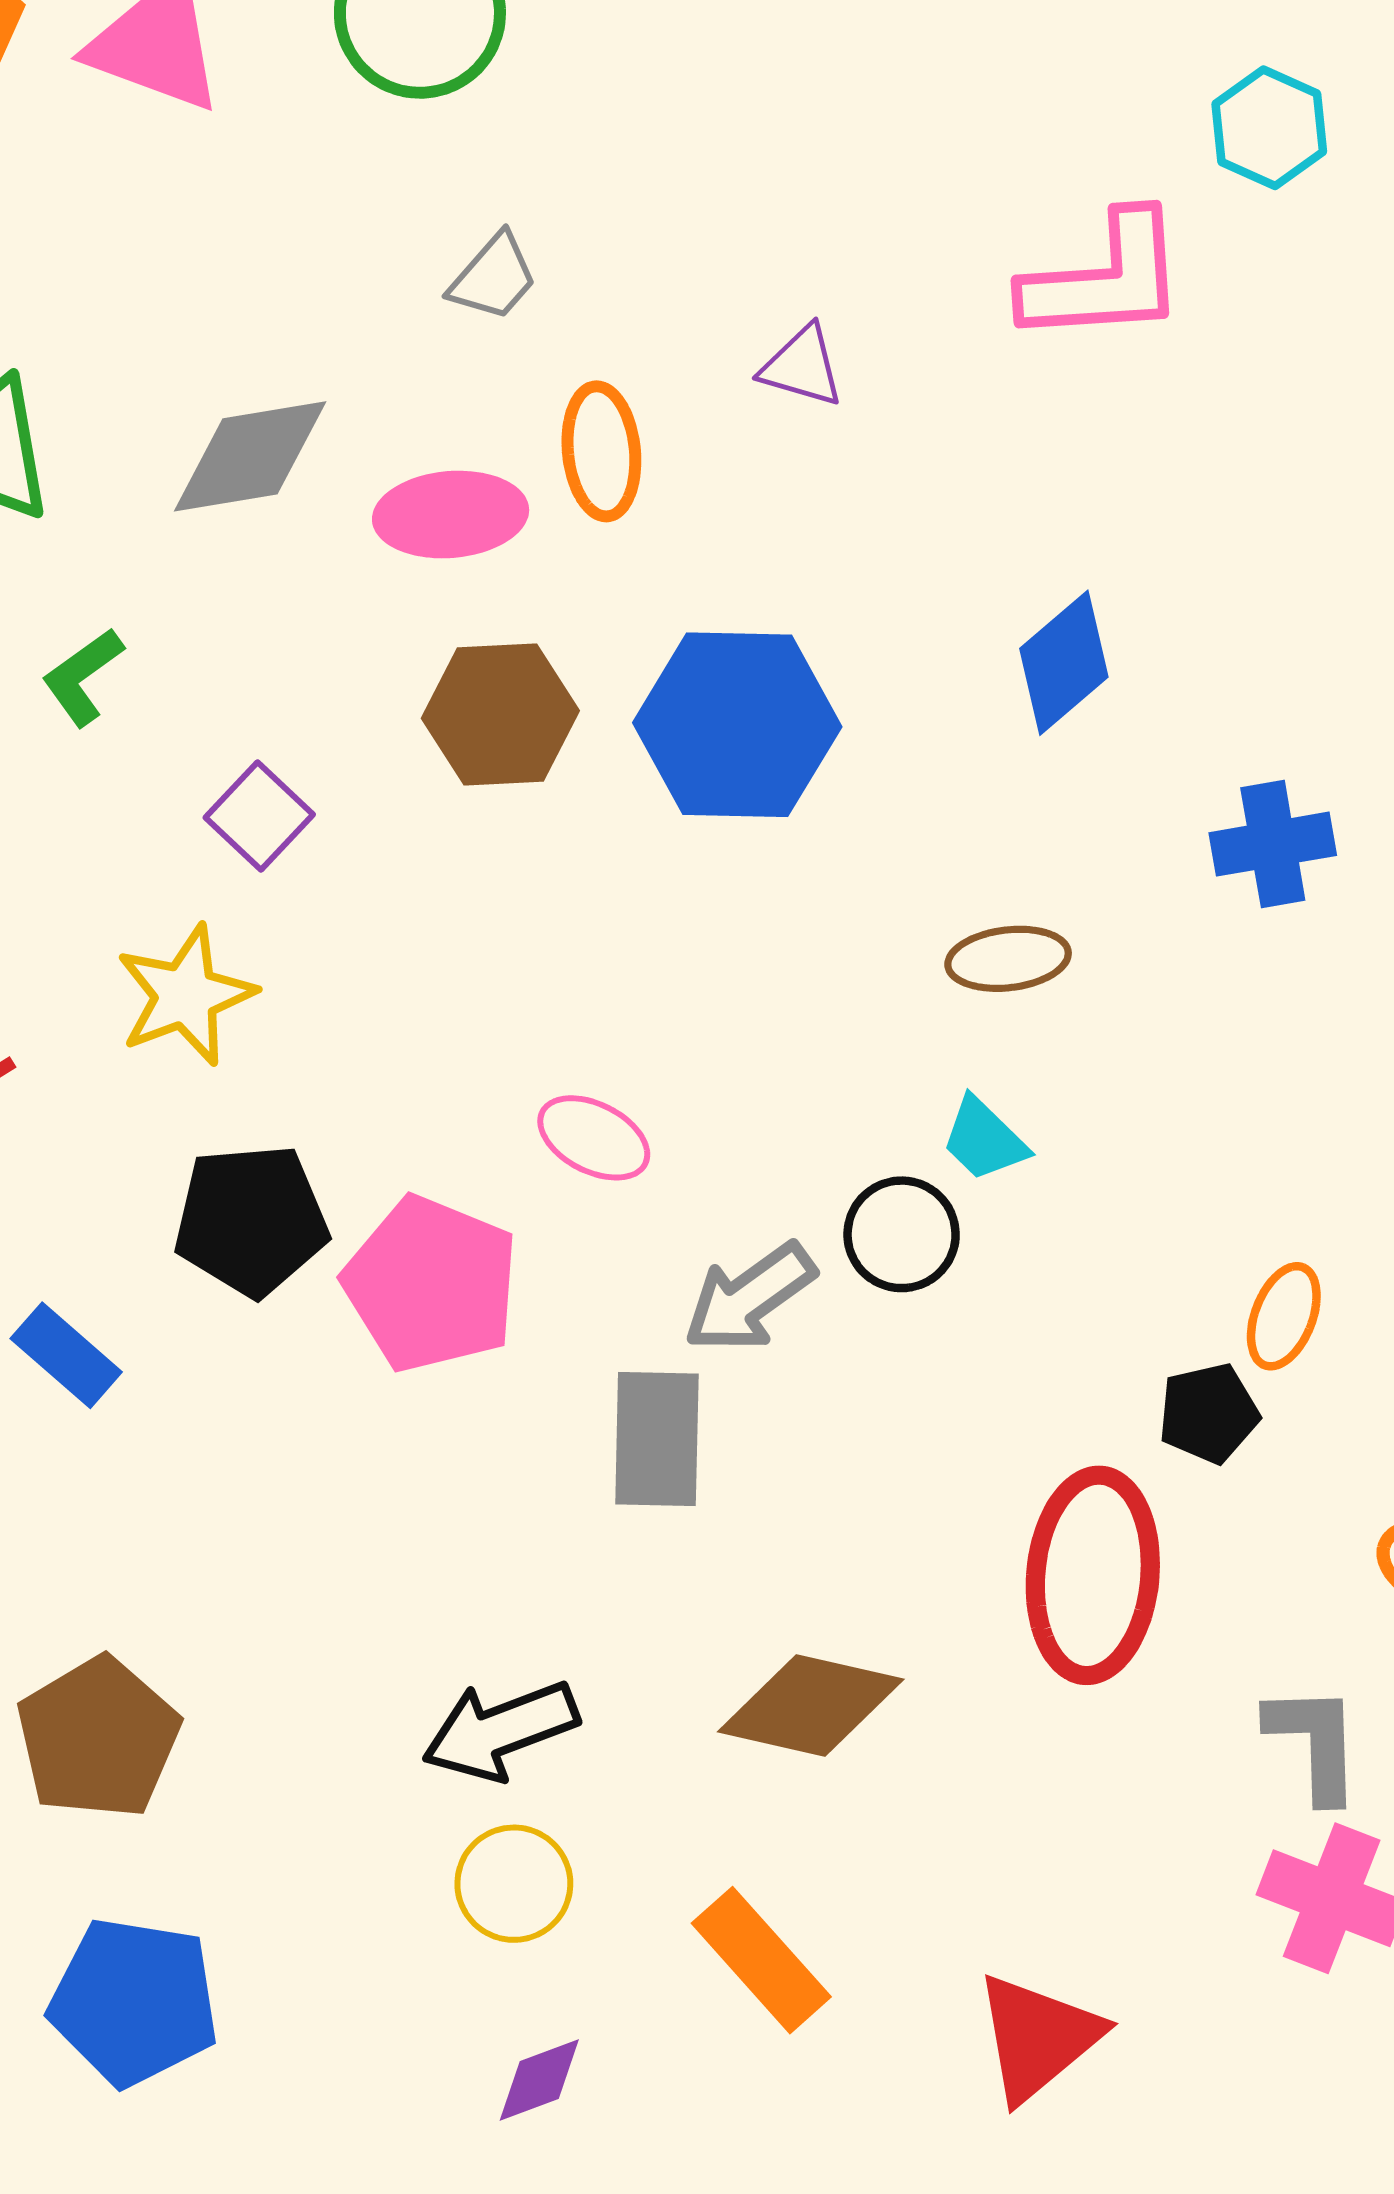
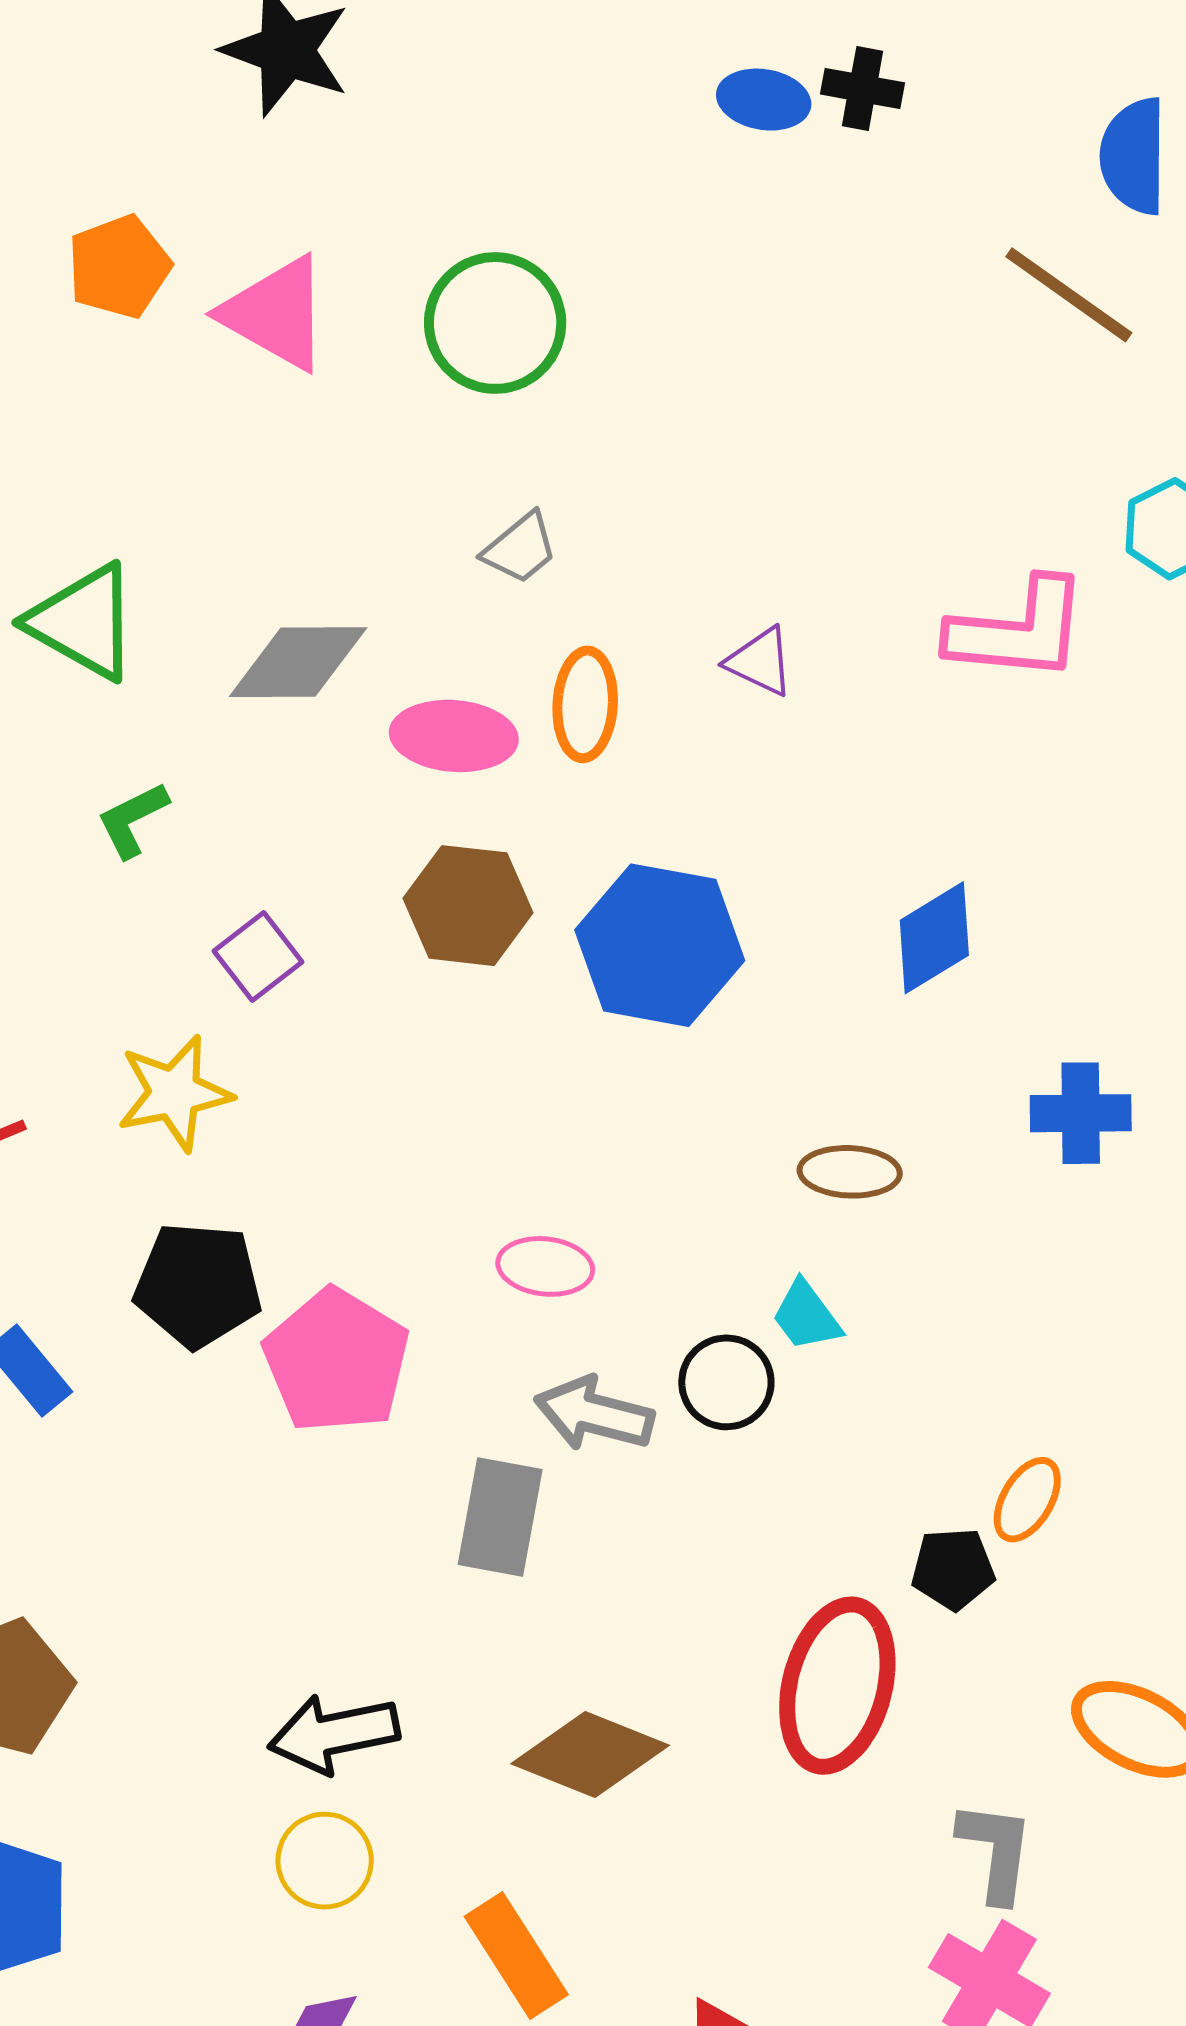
pink ellipse: (594, 1138) -> (545, 1266), moved, turned -30
gray arrow: (749, 1298) -> (594, 1414), turned 41

